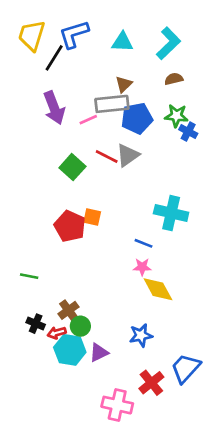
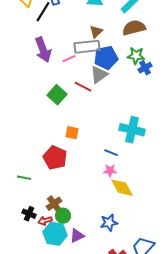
brown semicircle: (174, 79) -> (134, 28), size x1.6
blue cross: (188, 132) -> (145, 68), turned 32
gray triangle: (128, 155) -> (99, 75), moved
red pentagon: (70, 226) -> (55, 158), moved

